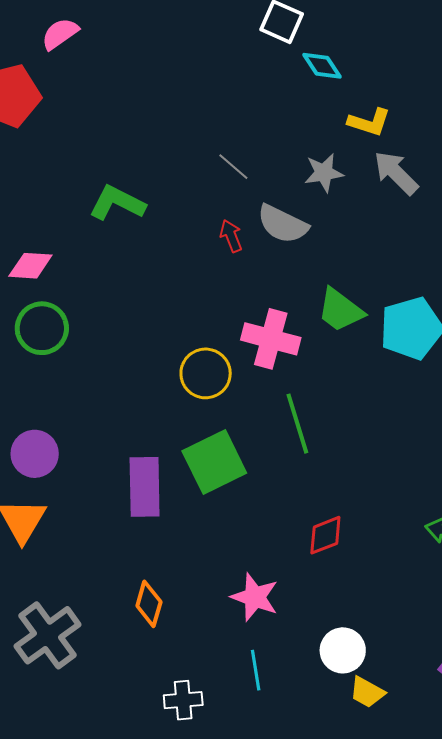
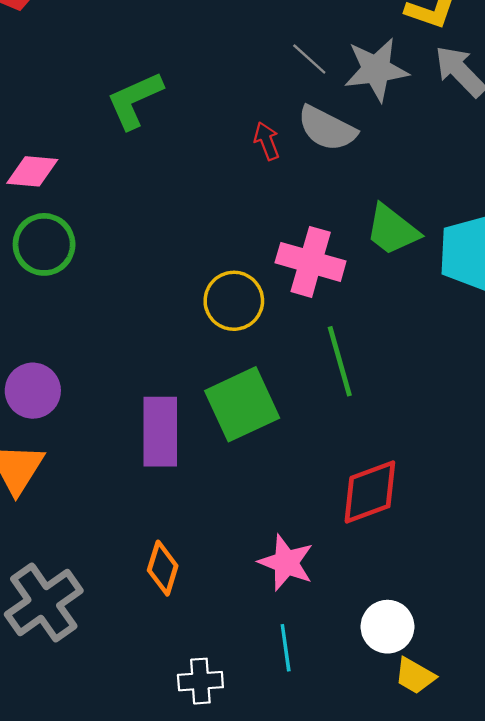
gray line: (233, 167) -> (309, 59), moved
gray star: (324, 173) -> (376, 70), size x1.4
green L-shape: (117, 203) -> (135, 100), turned -52
red diamond: (325, 535) -> (370, 492), size x1.4

